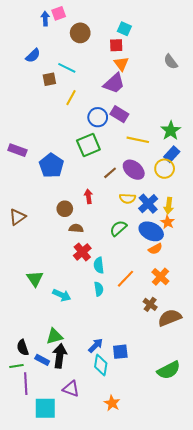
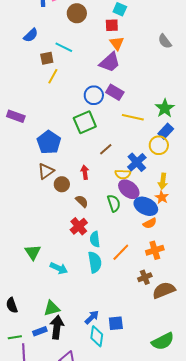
yellow line: (71, 98) -> (53, 76), moved
purple rectangle: (17, 150) -> (16, 116), moved
purple ellipse: (134, 170) -> (129, 189), moved
blue cross: (148, 204) -> (137, 162), moved
brown triangle: (17, 217) -> (46, 171), moved
brown semicircle: (76, 228) -> (82, 201), moved, turned 40
green semicircle: (118, 228) -> (114, 203), turned 114
orange cross: (160, 277) -> (155, 250), turned 30
cyan semicircle: (99, 289) -> (95, 262), size x1.5
brown cross: (150, 304) -> (145, 277), turned 32
black semicircle: (23, 348) -> (12, 305), moved
blue rectangle: (42, 360) -> (40, 331), turned -48

